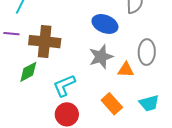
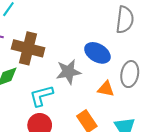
blue ellipse: (105, 24) -> (97, 53), moved
gray star: (101, 57) -> (68, 72), moved

